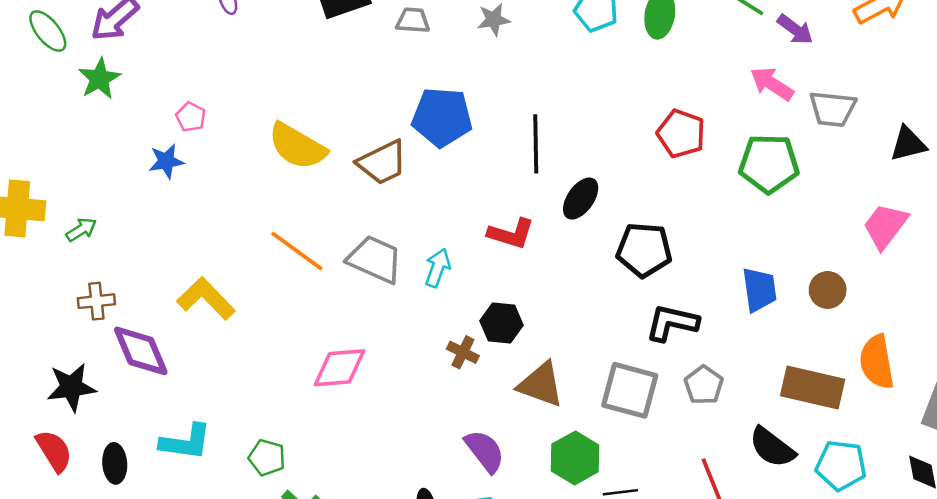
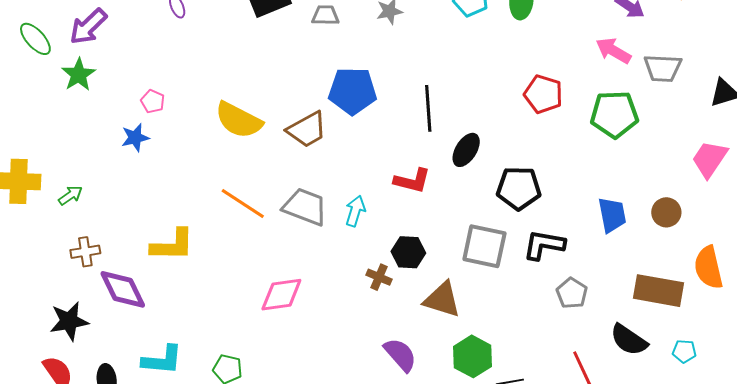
yellow L-shape: (206, 298) -> (172, 245), turned 138
gray square: (630, 390) -> (484, 246), moved
cyan pentagon: (841, 465) -> (684, 351), size x0.6

